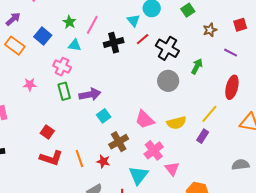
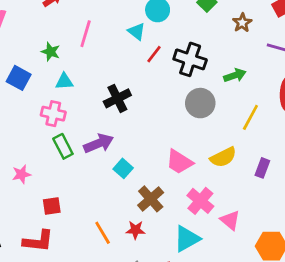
pink line: (92, 25) -> (86, 34), moved
black cross: (114, 43) -> (117, 98), moved
green arrow: (197, 66) -> (235, 75), turned 56
pink star: (30, 85) -> (21, 174), moved
yellow line: (209, 114) -> (250, 117), moved
red square: (47, 132) -> (52, 206), turned -32
red L-shape: (51, 158) -> (38, 241), moved
cyan triangle: (138, 175) -> (187, 239), turned 35

